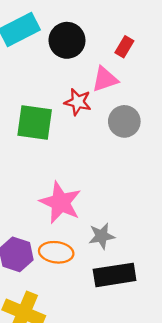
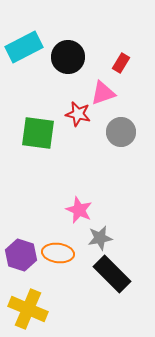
pink star: (61, 203) -> (79, 210), moved, size x0.7
black rectangle: (115, 275) -> (112, 274), turned 54

